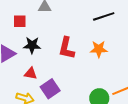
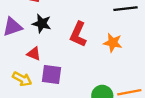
purple square: (50, 89) -> (51, 75), turned 30

